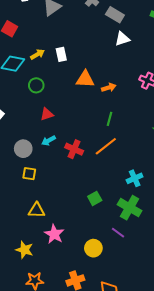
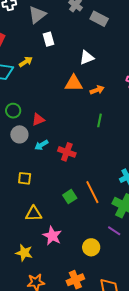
white triangle: (122, 39) -> (87, 58), moved
white rectangle: (61, 54) -> (48, 39), moved
green circle: (36, 85) -> (13, 111), moved
orange line: (106, 146) -> (92, 192), moved, turned -75
gray circle: (23, 149) -> (19, 134), moved
green square: (95, 198) -> (70, 197), moved

